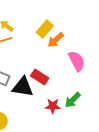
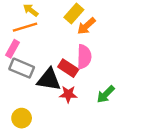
pink semicircle: (77, 61) -> (84, 57), moved, turned 30
red star: (53, 106) -> (68, 94), moved

